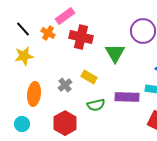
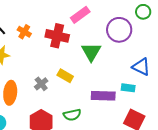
pink rectangle: (65, 16) -> (80, 15), moved
green semicircle: (96, 105) -> (72, 115), moved

